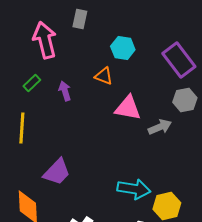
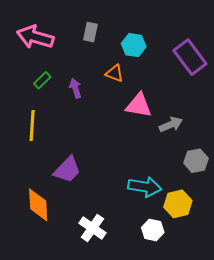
gray rectangle: (80, 19) -> (90, 32), moved
pink arrow: (45, 40) -> (35, 37), moved, turned -60
gray hexagon: (185, 100) -> (196, 161), moved

